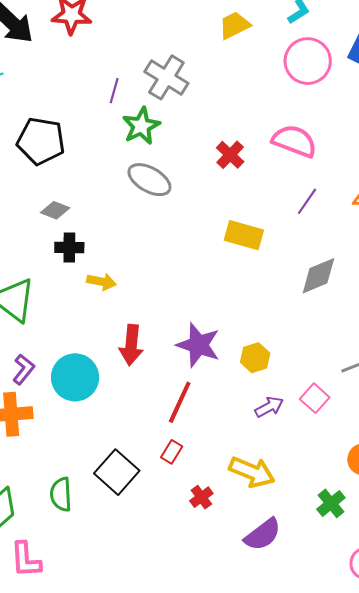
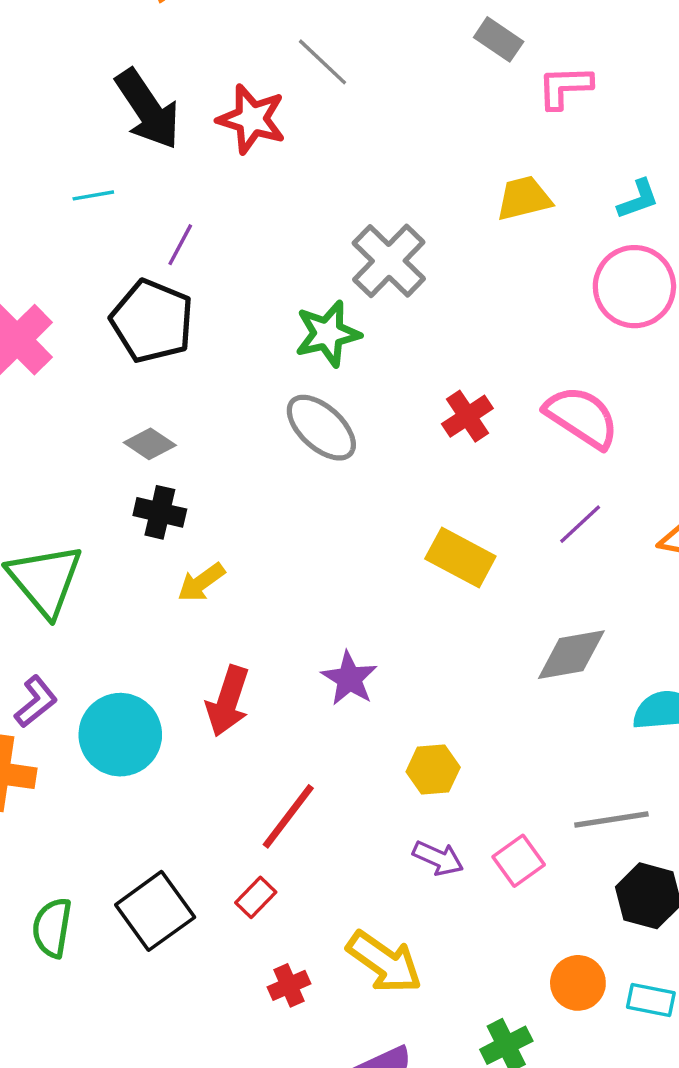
purple line: (114, 91) -> (180, 245), moved
yellow arrow: (101, 282) -> (201, 582), turned 120
purple star: (198, 345) -> (349, 678), moved, size x0.7
purple arrow: (269, 407) -> (438, 858), turned 40

